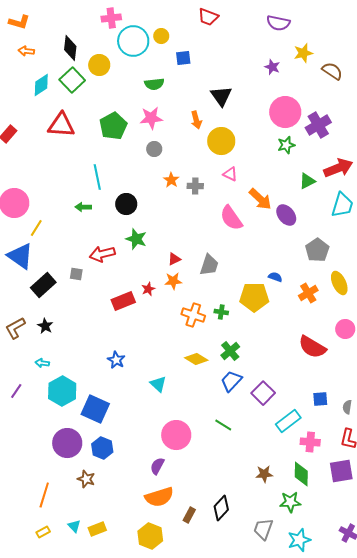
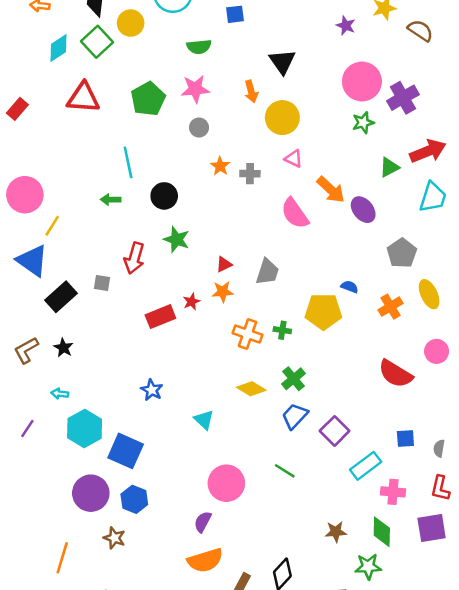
red arrow: (102, 254) -> (134, 258), turned -60

